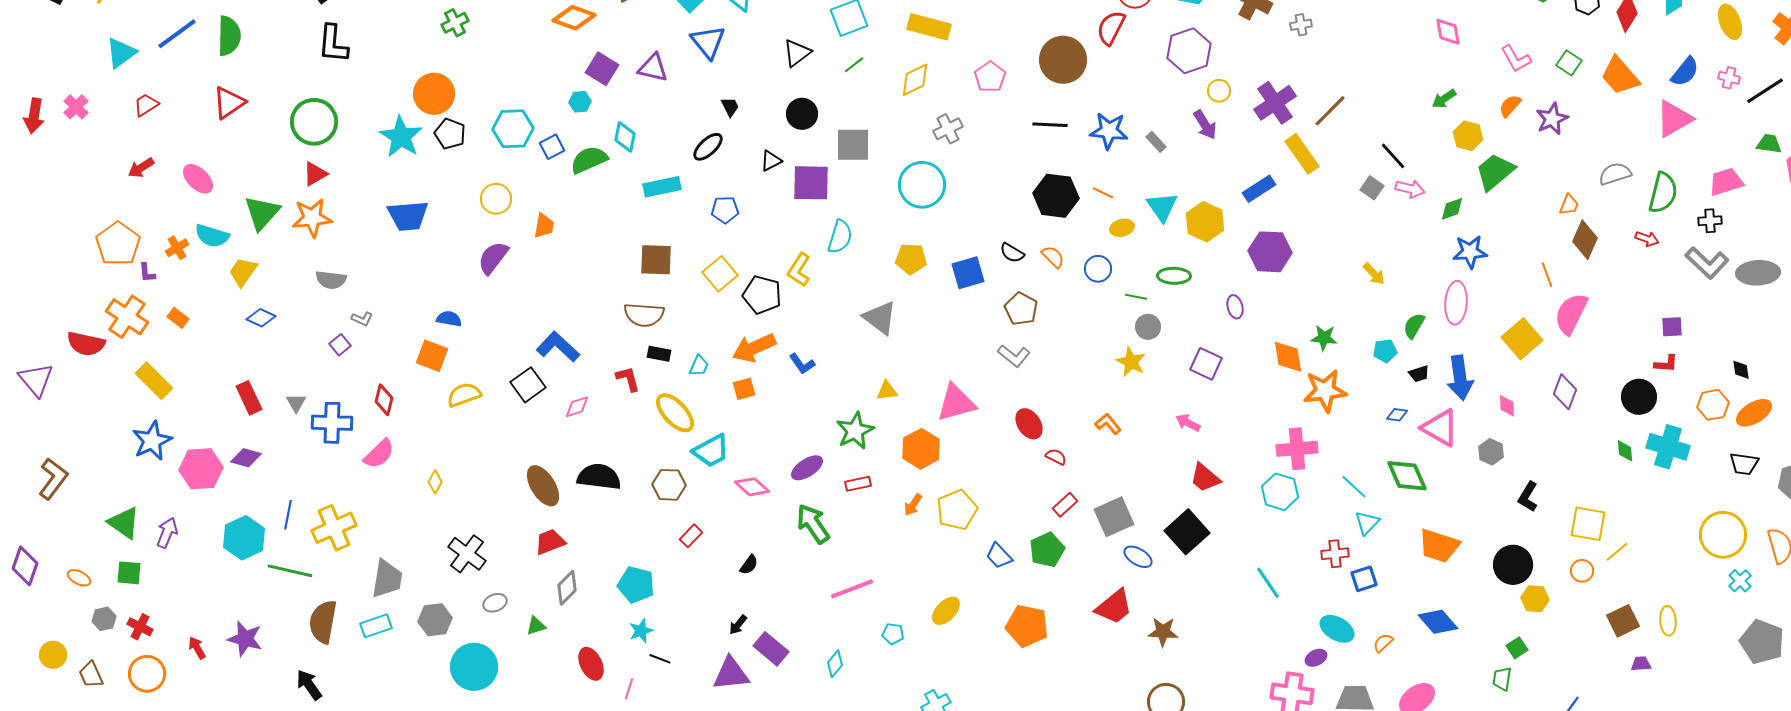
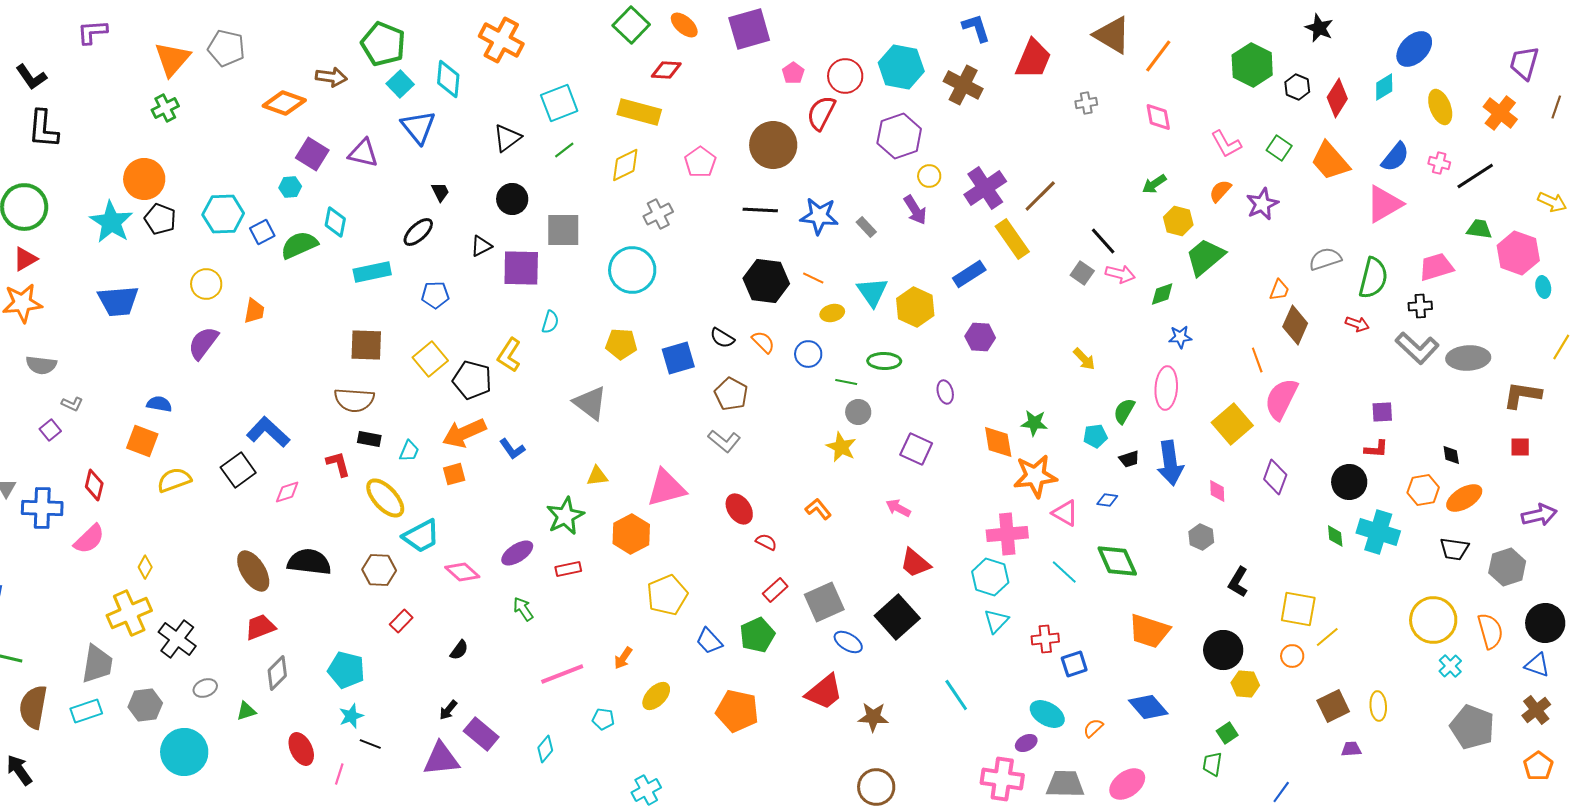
gray cross: (1301, 25) -> (1086, 103), moved
cyan semicircle: (840, 237) -> (550, 322), size x0.7
purple hexagon: (1270, 252) -> (980, 337), size x0.7
blue star: (1470, 252) -> (1180, 337), size x0.7
pink triangle: (1440, 428) -> (1065, 513), moved, size x0.7
orange arrow: (913, 505) -> (623, 658), moved
cyan triangle: (1367, 523) -> (996, 621), moved
green arrow: (813, 524) -> (523, 609), size x0.6
yellow cross: (334, 528) -> (129, 613), moved
cyan line: (1268, 583) -> (956, 695), moved

